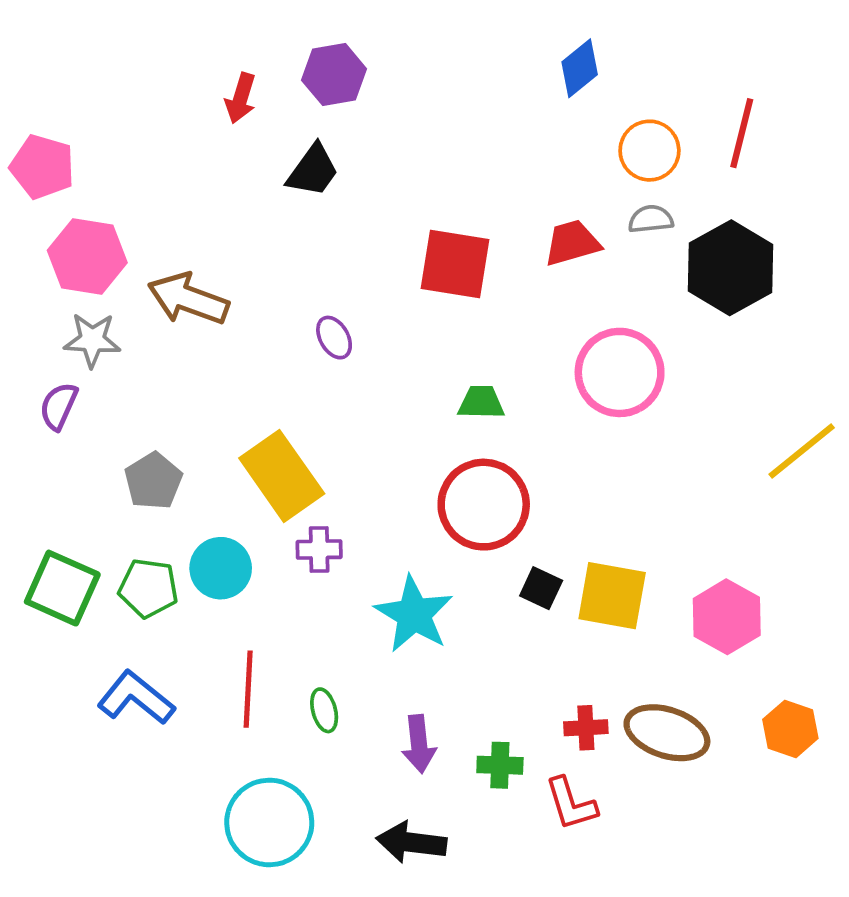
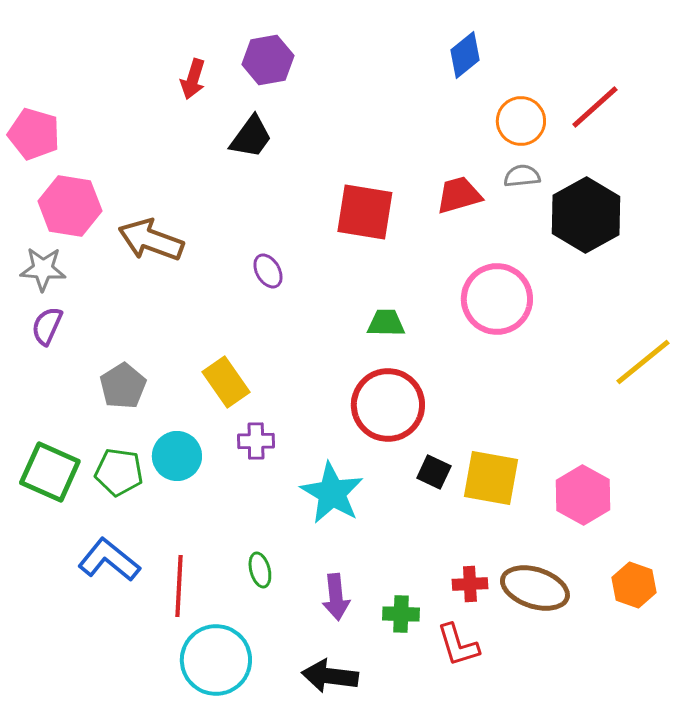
red line: (742, 133) -> (595, 107), turned 34
gray star: (92, 340) -> (43, 269), moved
yellow rectangle: (282, 476) -> (226, 382), size x0.7
red line: (248, 689) -> (179, 586), moved

